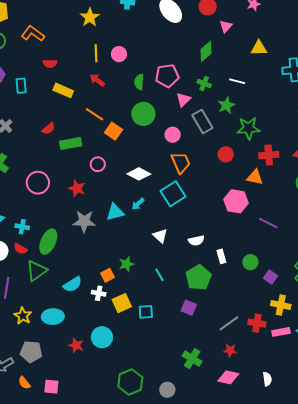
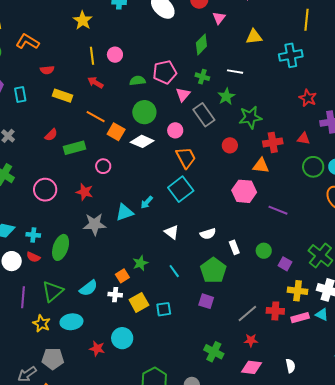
green semicircle: (139, 82) -> (137, 81), turned 84
white diamond: (139, 174) -> (142, 141), moved
green triangle: (36, 271) -> (53, 291), moved

